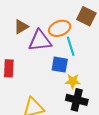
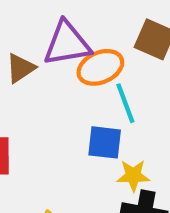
purple triangle: (40, 41) -> (67, 44), moved

